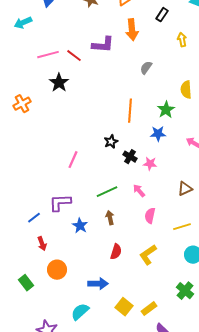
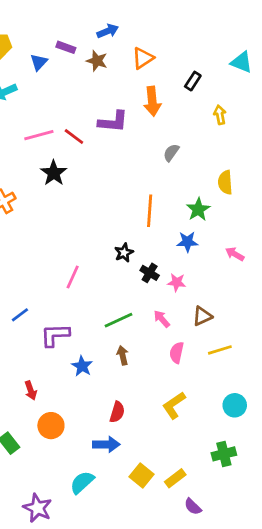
brown triangle: (185, 189) -> (202, 316), moved
blue line: (34, 218) -> (20, 315), moved
yellow line: (182, 227) -> (220, 350), moved
red semicircle: (116, 252) -> (117, 412), moved
green cross: (185, 291) -> (224, 454), turned 36

